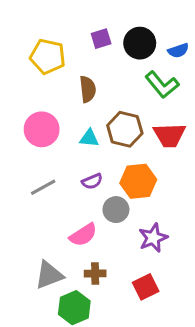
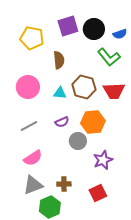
purple square: (101, 39) -> (68, 26), size x1.5
pink semicircle: (83, 235) -> (33, 158), moved

